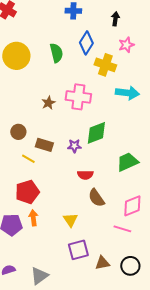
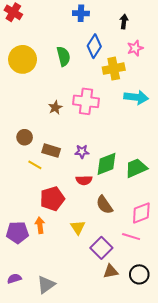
yellow cross: (105, 65) -> (114, 69), turned -30
green diamond: (96, 133) -> (106, 164), moved
red semicircle: (85, 175) -> (84, 180), moved
red pentagon: (27, 192) -> (52, 199), moved
purple square: (78, 250) -> (101, 248), moved, turned -30

